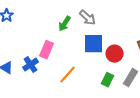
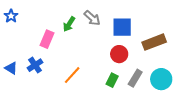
blue square: (94, 44) -> (122, 27), moved
pink rectangle: (47, 50) -> (47, 39), moved

